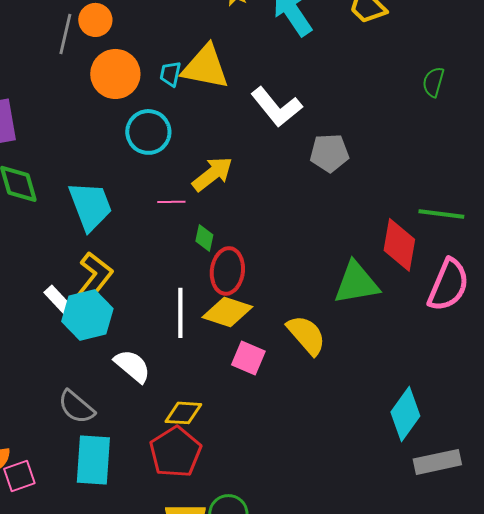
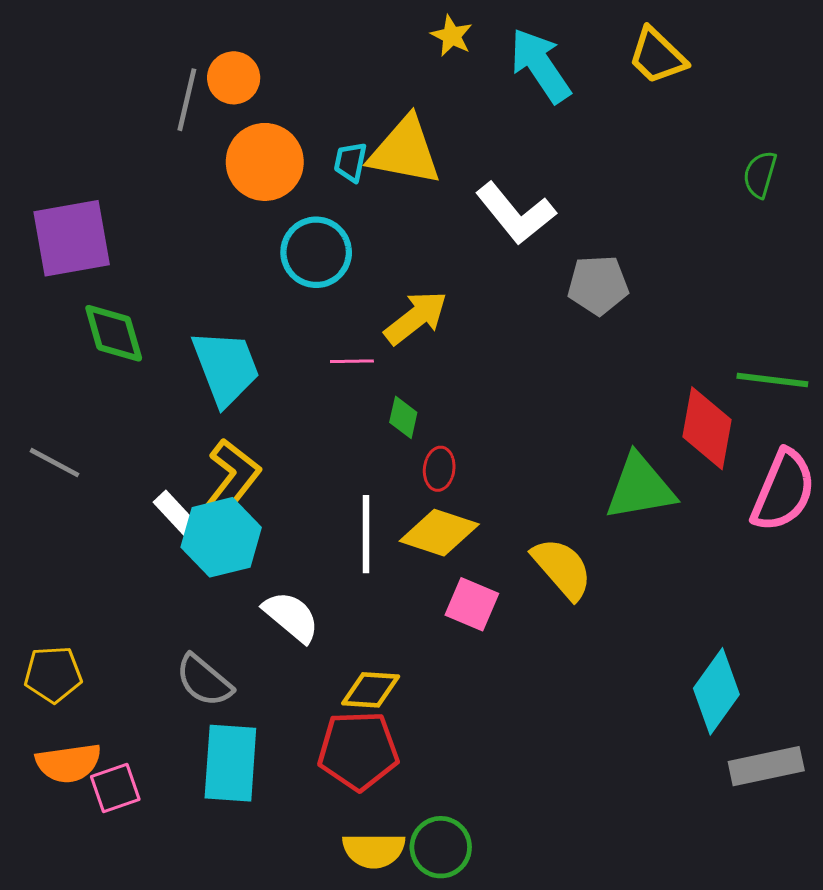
red ellipse: (227, 271) -> (439, 469), size x0.6
red pentagon: (175, 452) -> (358, 751), turned 30

